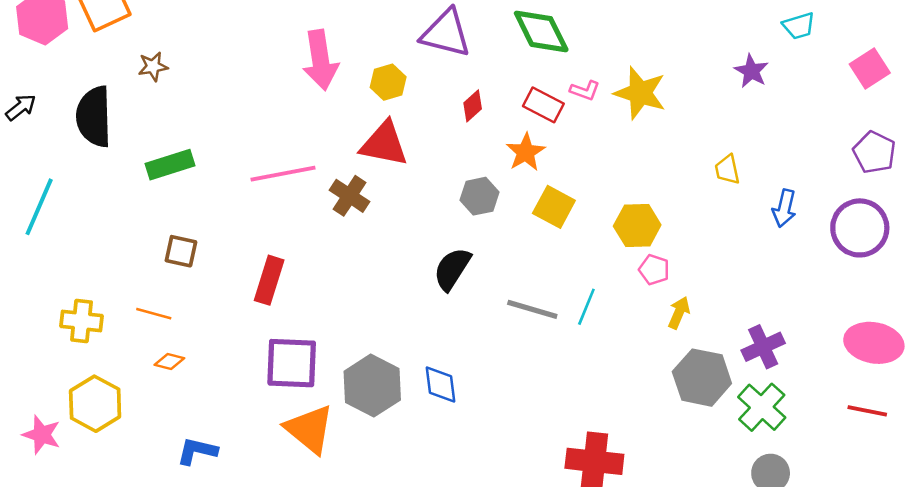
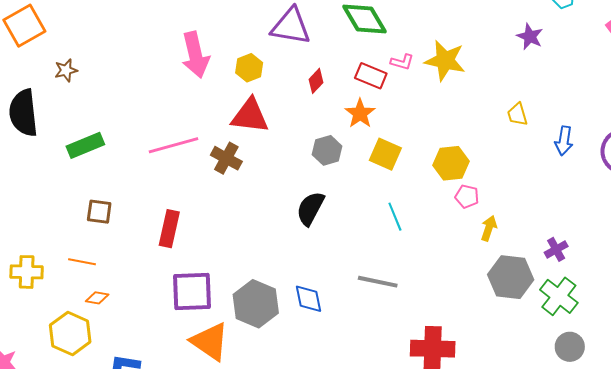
cyan line: (586, 307) -> (395, 217), moved, turned -40
gray line: (532, 309) -> (378, 282), moved
purple cross: (763, 347) -> (556, 249), size x0.7
yellow hexagon: (95, 404) -> (70, 334), moved

